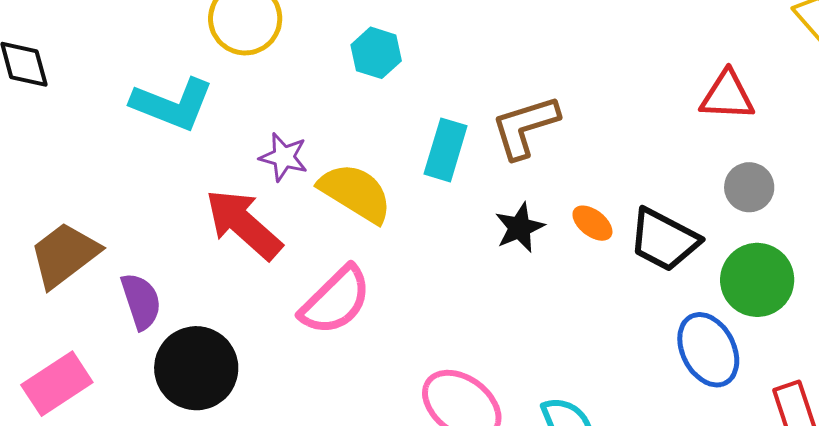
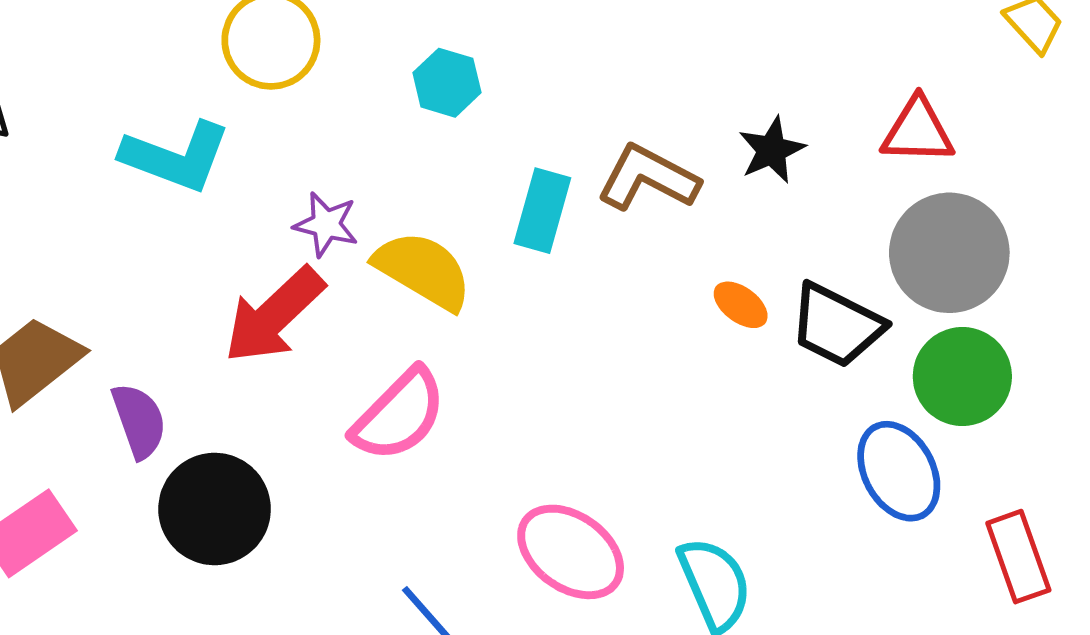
brown L-shape: (525, 127) -> (648, 178), turned 46
gray circle: (749, 187) -> (949, 253), size x1.8
red arrow: (244, 224) -> (274, 315), turned -84
black star: (520, 228) -> (772, 150), moved

